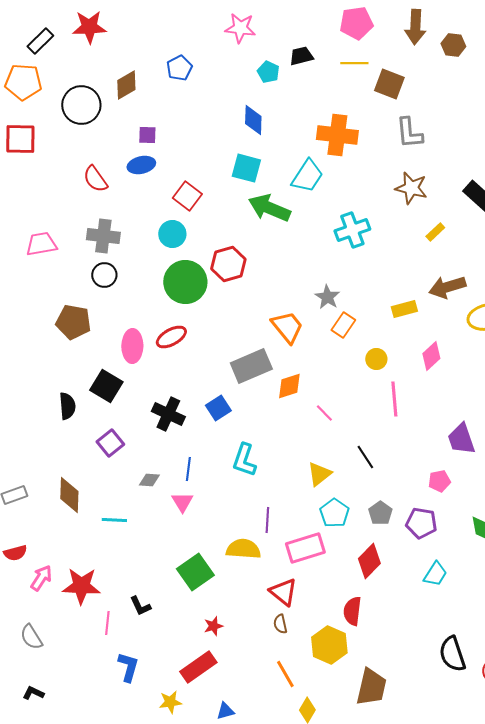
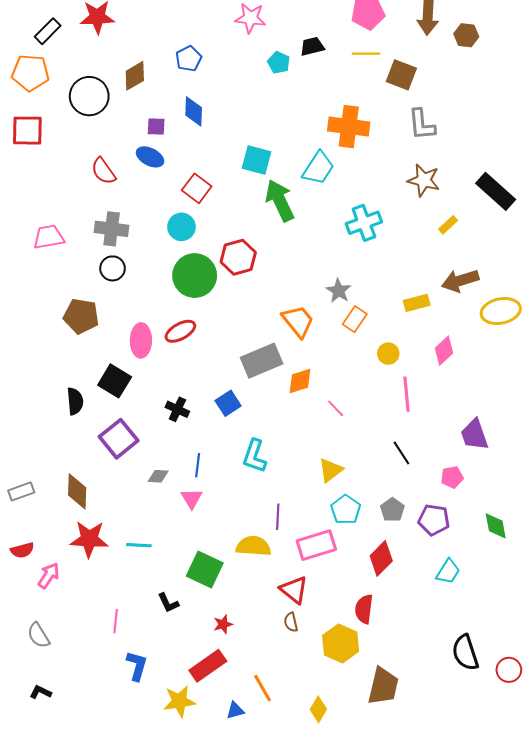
blue diamond: (253, 120) -> (194, 111), moved
blue ellipse: (141, 165) -> (150, 157), turned 40
green arrow: (269, 208) -> (280, 201), turned 42
black cross: (168, 414) -> (177, 409), size x0.7
purple square: (110, 443) -> (119, 439), size x1.4
black line: (365, 457) -> (401, 453), moved
cyan line: (114, 520) -> (139, 545), moved
green square: (195, 572) -> (205, 569), turned -30
red star: (81, 586) -> (89, 539), moved
black L-shape: (140, 606) -> (168, 603), moved
orange line: (285, 674) -> (263, 688), moved
yellow star: (170, 702) -> (179, 701), size x1.4

